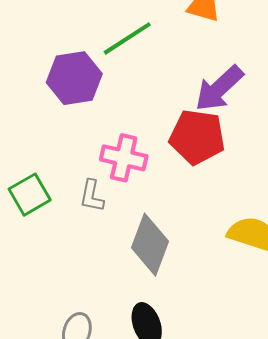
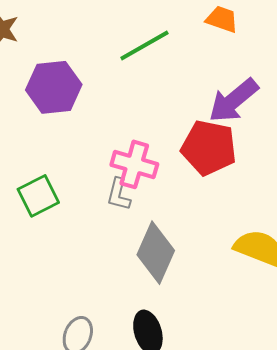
purple hexagon: (74, 78) -> (54, 87), moved
gray L-shape: (92, 196) -> (119, 194), moved

